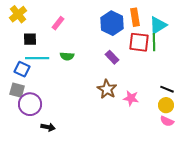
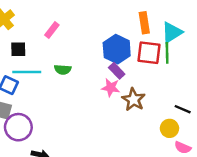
blue hexagon: (112, 23) -> (117, 49), moved
brown star: (107, 89) -> (133, 100), moved
pink star: (131, 98) -> (111, 88), moved
yellow circle: (166, 105) -> (169, 128), moved

